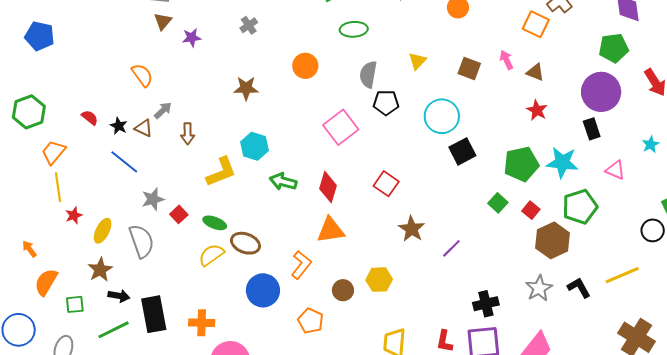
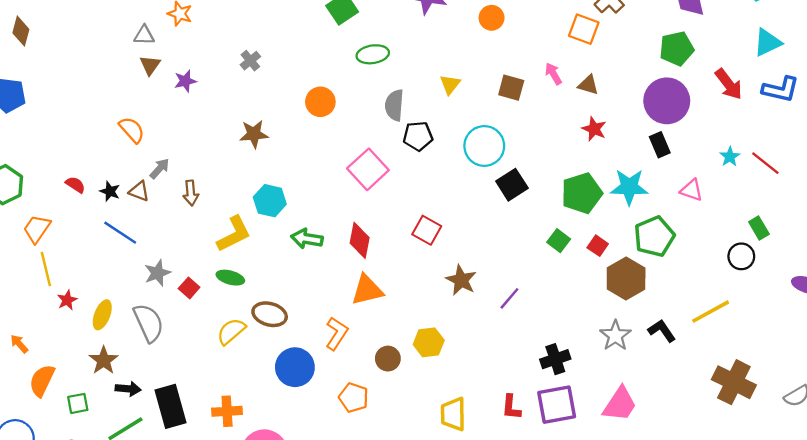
green ellipse: (215, 223) -> (230, 278), moved

